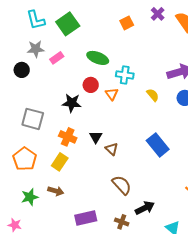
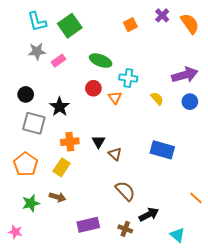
black circle: (22, 70) -> (26, 94), moved
black star: (72, 103) -> (60, 107), moved, turned 30
orange cross: (68, 137) -> (70, 142), turned -30
blue rectangle: (158, 145) -> (162, 150), turned -35

